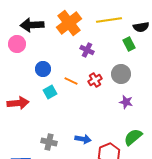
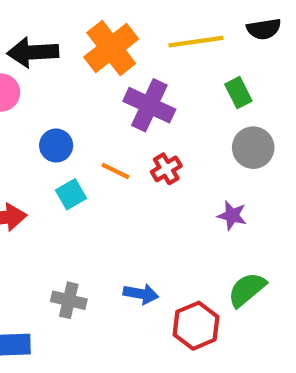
black semicircle: (141, 27) -> (264, 29), moved
purple cross: (87, 50) -> (149, 105), size x1.6
gray circle: (121, 74) -> (253, 148), moved

